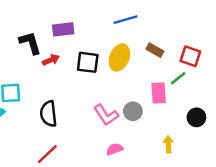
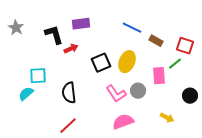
blue line: (126, 20) -> (132, 28), moved, turned 42
yellow ellipse: (119, 57) -> (127, 62), moved
black square: (88, 62) -> (101, 63), moved, turned -30
yellow arrow: (168, 144) -> (167, 118), turned 120
pink semicircle: (115, 149) -> (123, 122), size x1.5

